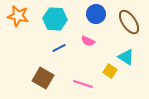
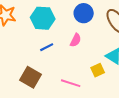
pink semicircle: (88, 41) -> (76, 40), turned -88
yellow square: (110, 71) -> (98, 70), turned 32

